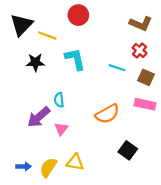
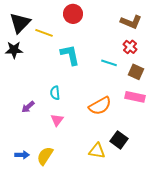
black star: (35, 62) -> (14, 50), moved
purple arrow: (39, 117) -> (28, 107), moved, size x0.6
yellow triangle: (75, 162) -> (97, 151), moved

